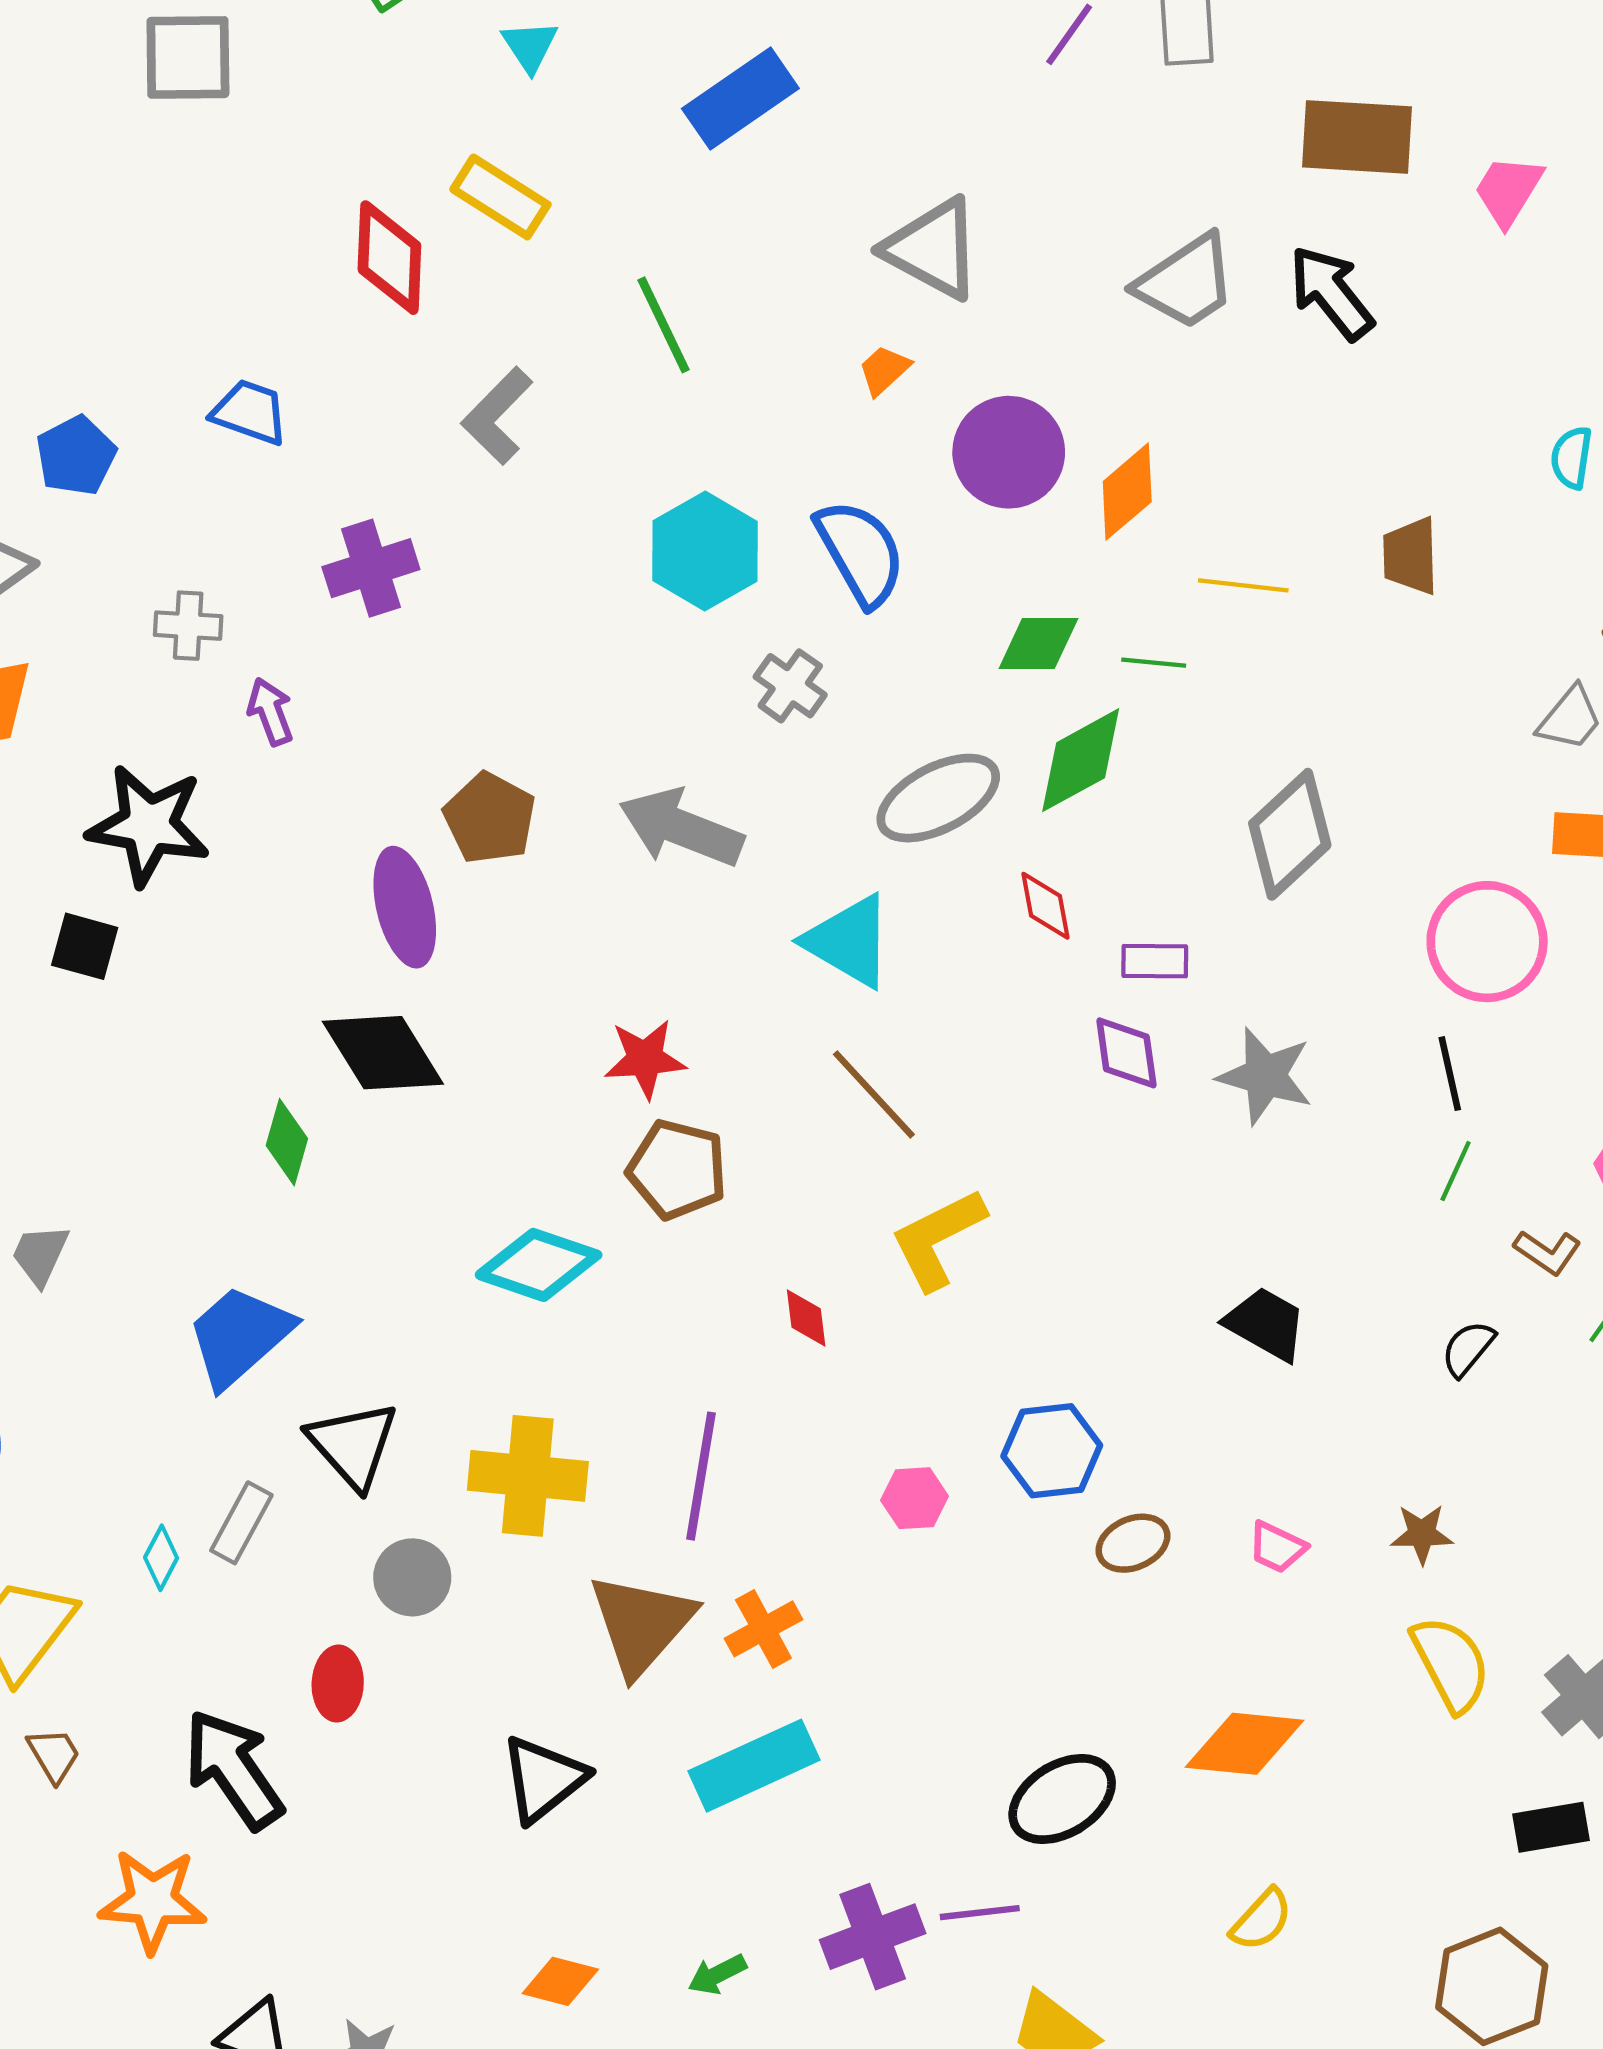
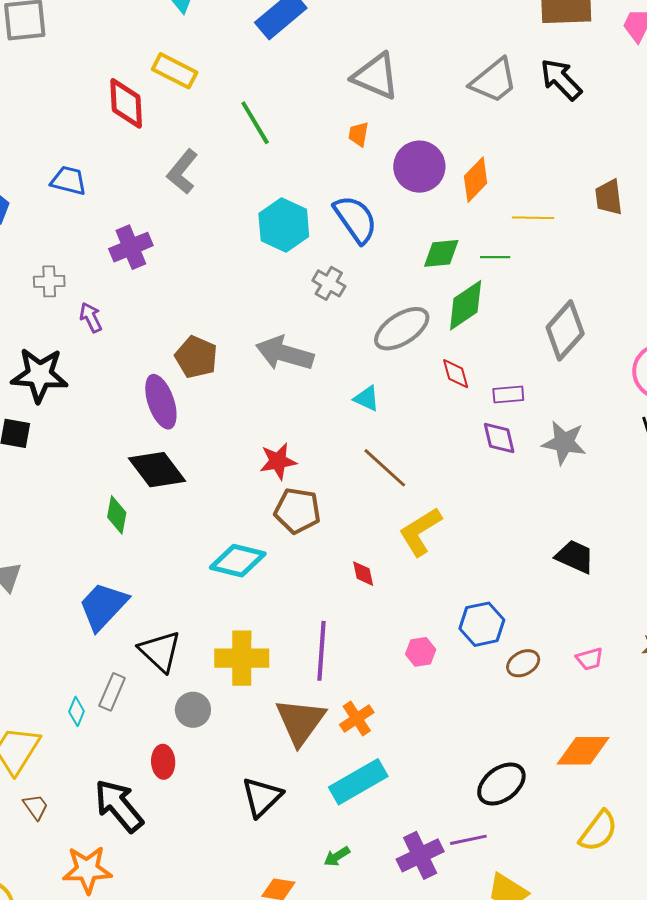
orange trapezoid: (884, 370) -> (359, 134), turned -32
cyan triangle: (849, 941) -> (367, 398), size x0.6
pink trapezoid: (1277, 1547) -> (590, 659), turned -36
yellow semicircle: (1261, 1920) -> (598, 831), size x1.4
green arrow: (717, 1974) -> (337, 856), moved

